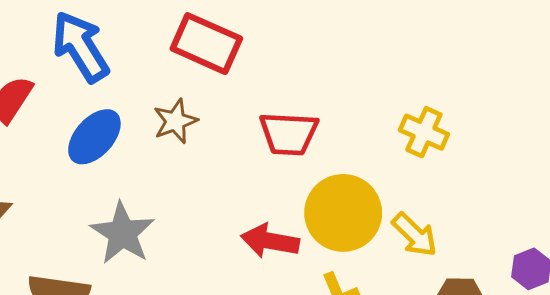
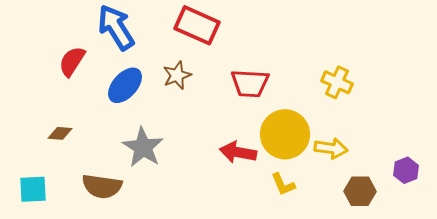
yellow arrow: (415, 235) -> (331, 148), turned -36

